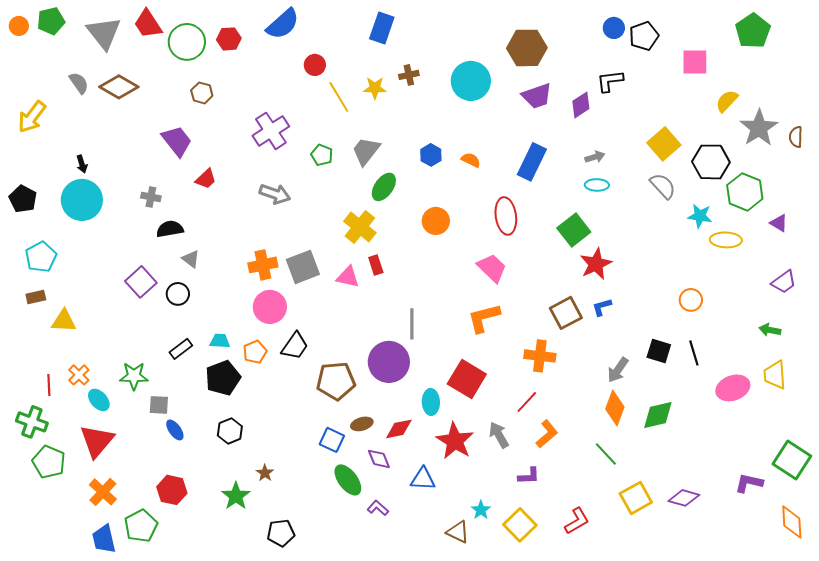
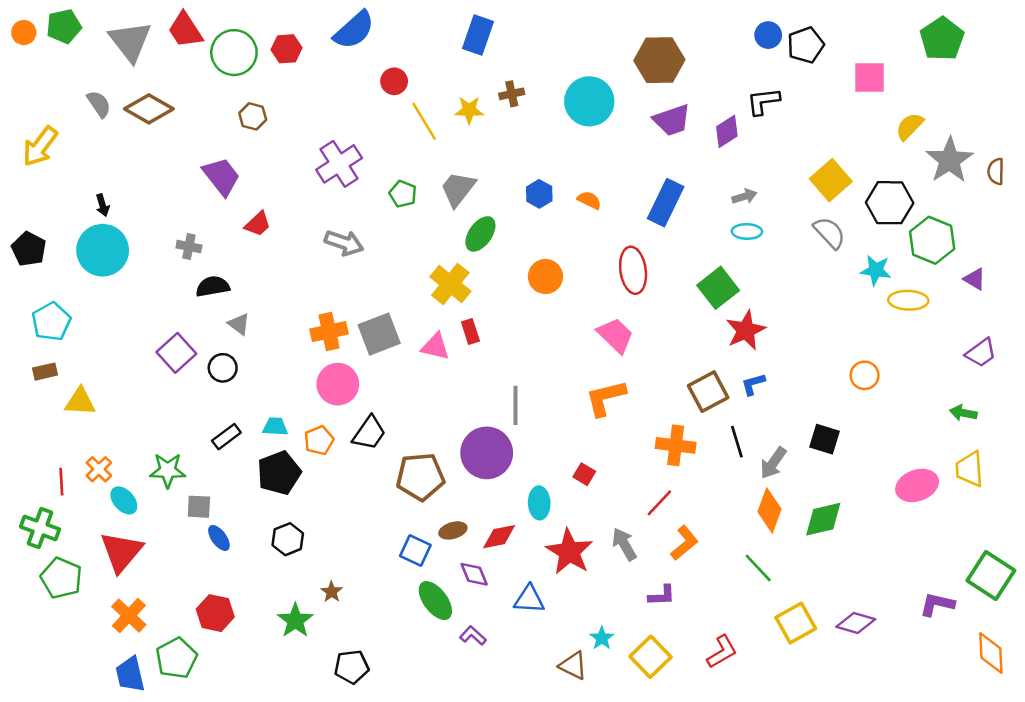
black line: (694, 353) -> (737, 442), moved
red square: (467, 379) -> (584, 474), size x0.5

